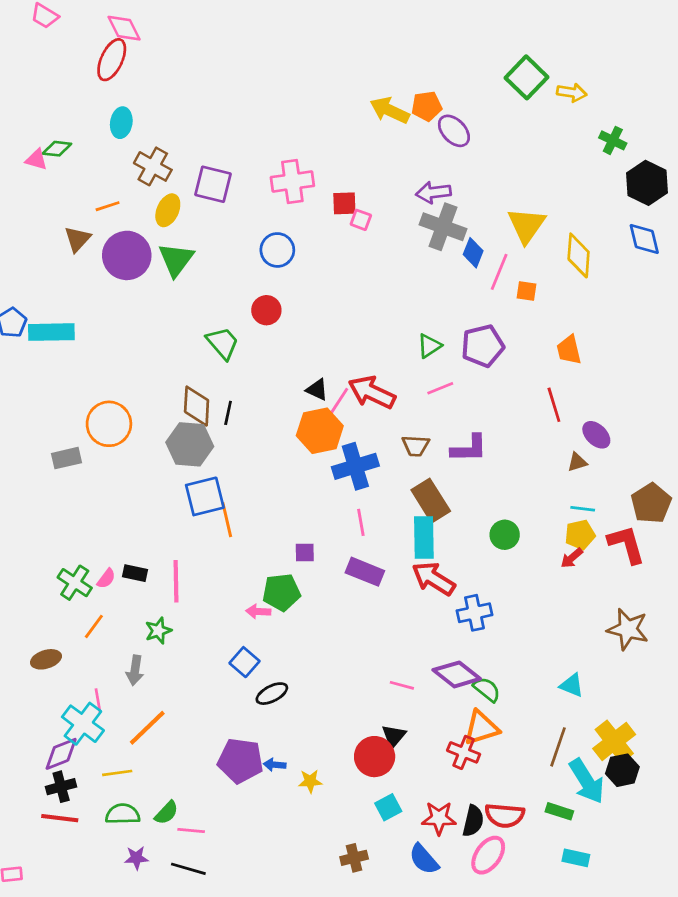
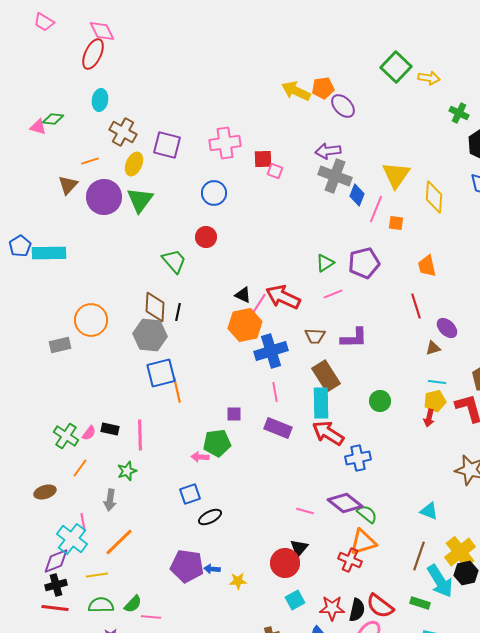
red arrow: (572, 558) -> (429, 418), turned -36
blue square: (244, 662) -> (190, 494), turned 30
red semicircle: (505, 815) -> (380, 606), turned 32

